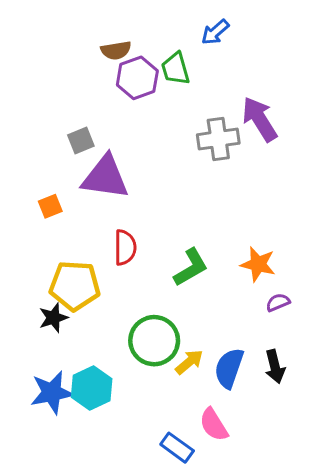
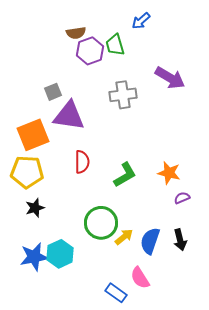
purple arrow: (260, 119) -> (170, 78), turned 152
gray cross: (218, 139) -> (123, 95), moved
orange square: (50, 206) -> (33, 135), size x2.0
yellow pentagon: (75, 286) -> (27, 172), moved

